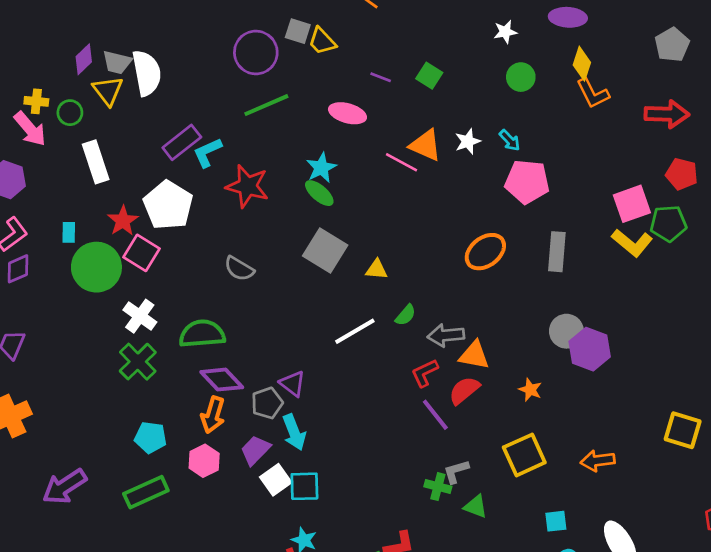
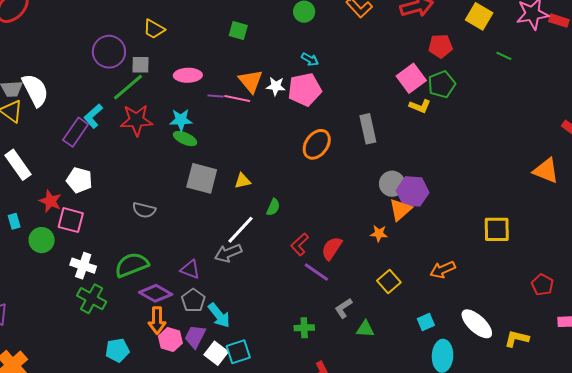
gray square: (298, 31) -> (141, 65), moved
purple line: (381, 77) -> (216, 96), moved
white star: (468, 141) -> (276, 86), moved, turned -30
orange triangle: (425, 145) -> (251, 81), turned 44
cyan L-shape: (207, 153) -> (93, 116), moved
cyan star: (321, 168) -> (181, 120), turned -30
pink pentagon: (527, 182) -> (305, 90), moved
red star: (247, 186) -> (136, 120), moved
white pentagon: (168, 205) -> (79, 180), size x0.7
yellow L-shape: (632, 243) -> (420, 106), size x0.7
green circle: (96, 267) -> (42, 240), size x0.7
gray arrow: (446, 335) -> (228, 253), moved
orange triangle: (474, 355) -> (400, 210), moved, turned -35
purple triangle: (293, 384) -> (190, 269), moved
yellow square: (524, 455) -> (389, 281), size x0.7
pink hexagon: (204, 461) -> (170, 340), moved
green cross: (438, 487) -> (304, 328), moved

